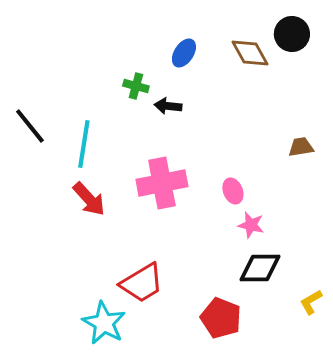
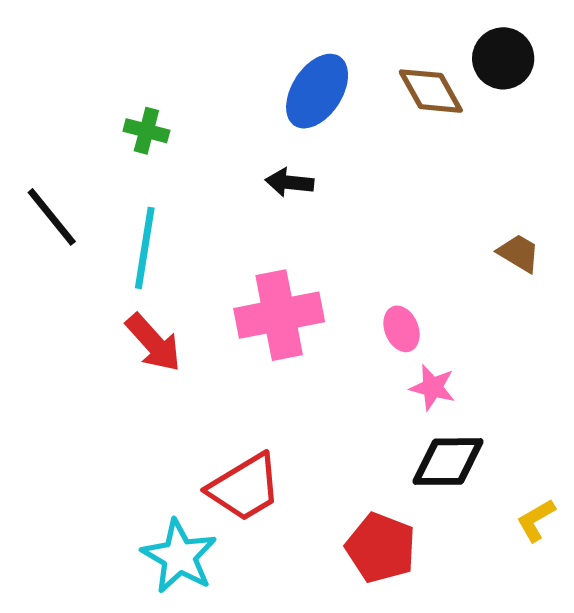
blue ellipse: (184, 53) -> (317, 91), size x1.5
green cross: (136, 86) -> (146, 131), moved
brown trapezoid: (301, 147) -> (519, 253), turned 40

